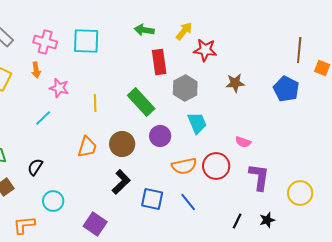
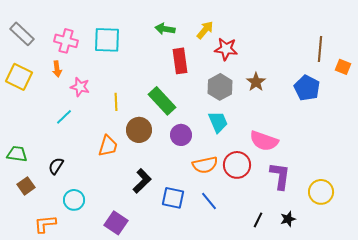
brown star: (235, 83) -> (256, 82), turned -30
gray hexagon: (185, 88) -> (220, 87), moved
pink semicircle: (243, 142) -> (264, 141), size x1.8
brown circle: (122, 144) -> (139, 130), moved

